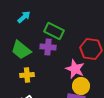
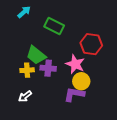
purple cross: (48, 47) -> (48, 68), moved
green trapezoid: (21, 50) -> (36, 55), moved

